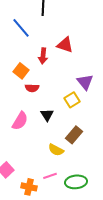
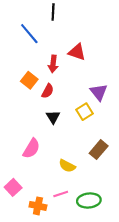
red semicircle: (32, 88) -> (48, 91), moved, turned -64
black triangle: (47, 115) -> (53, 117), moved
pink semicircle: (20, 121) -> (31, 148), moved
brown rectangle: (74, 135) -> (99, 150), moved

